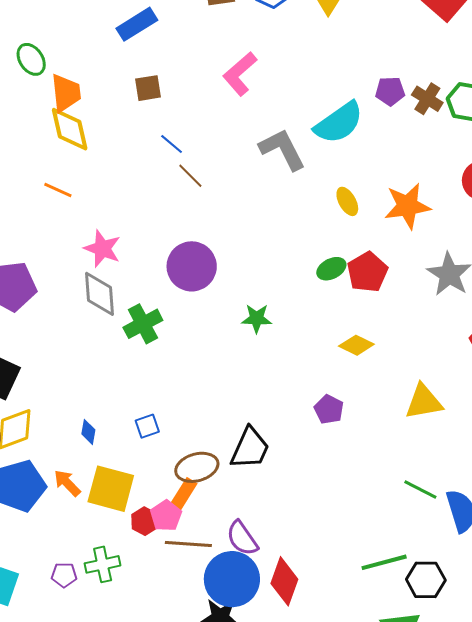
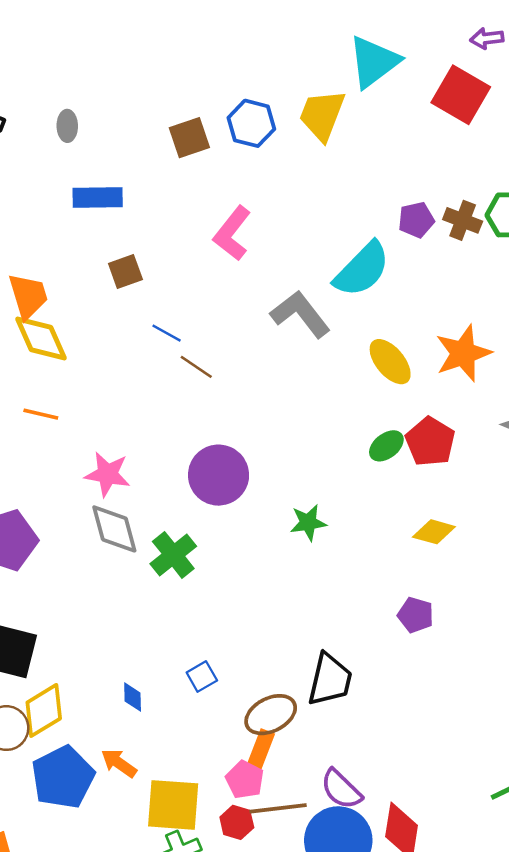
blue rectangle: (137, 24) -> (98, 197), turned 42
yellow ellipse: (347, 201) -> (390, 362), size x1.4
yellow square: (111, 489) -> (173, 805), moved
red hexagon: (145, 521) -> (237, 822), moved

